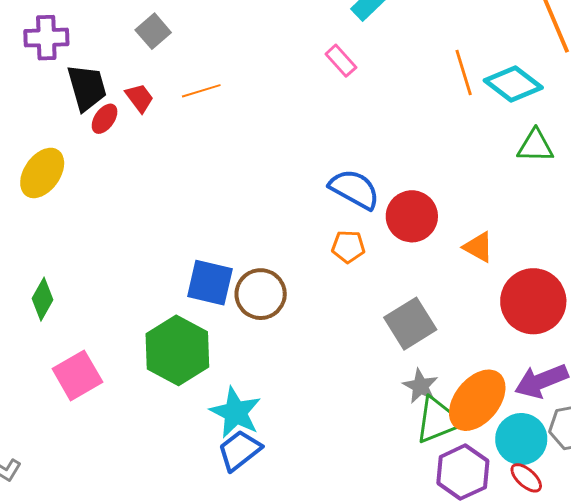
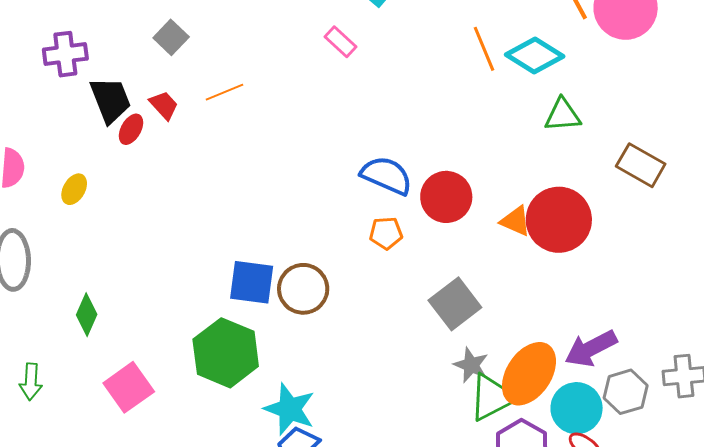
pink rectangle: (341, 61) -> (340, 42), moved
yellow ellipse: (42, 173) -> (74, 189), size x0.6
red circle: (533, 301) -> (559, 220), moved

